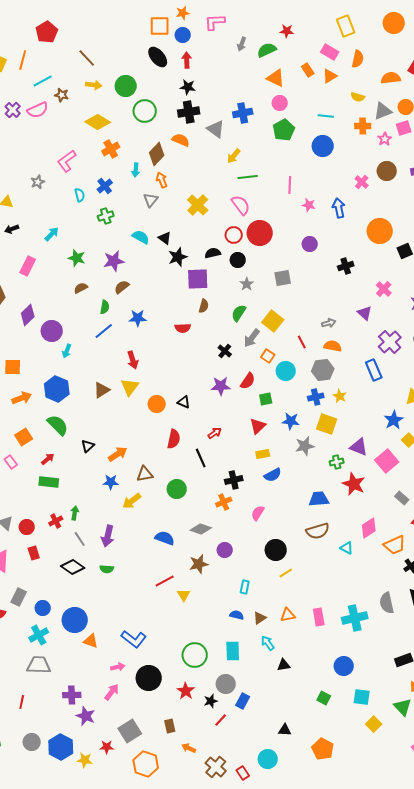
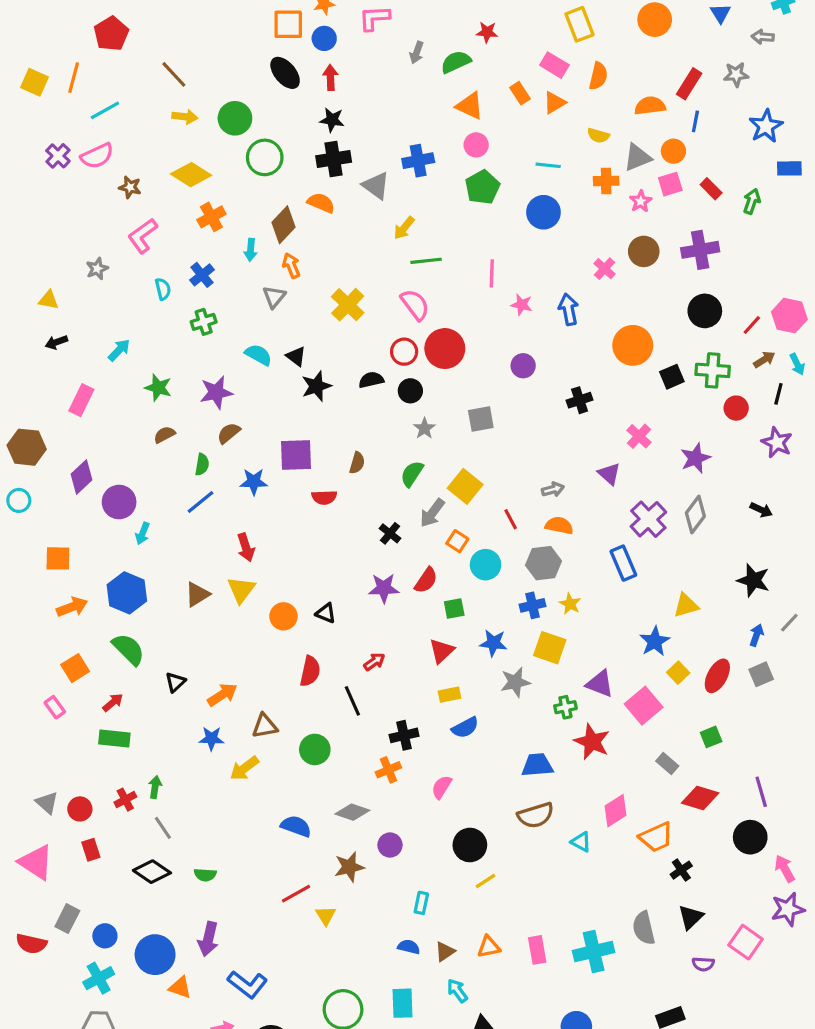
brown star: (62, 95) -> (130, 187), moved
purple square: (198, 279) -> (296, 455), moved
purple arrow: (108, 536) -> (208, 939), moved

